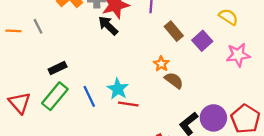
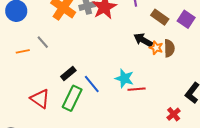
black arrow: (108, 26) -> (143, 40), moved
brown semicircle: (174, 80) -> (169, 48), moved, turned 66
blue line: (89, 96) -> (92, 84), moved
red triangle: (20, 103) -> (40, 99), moved

